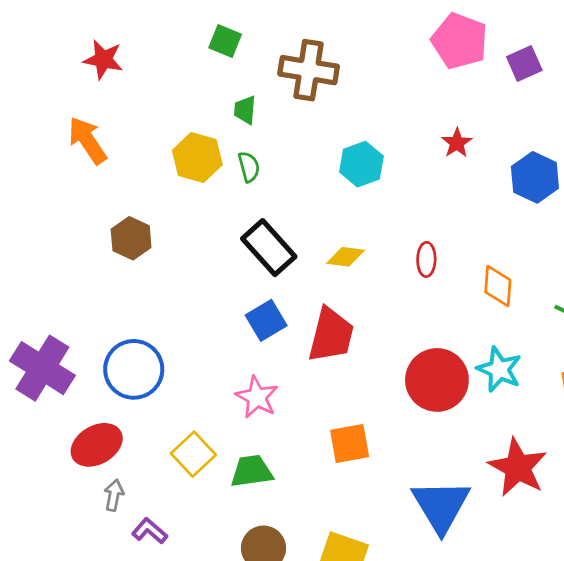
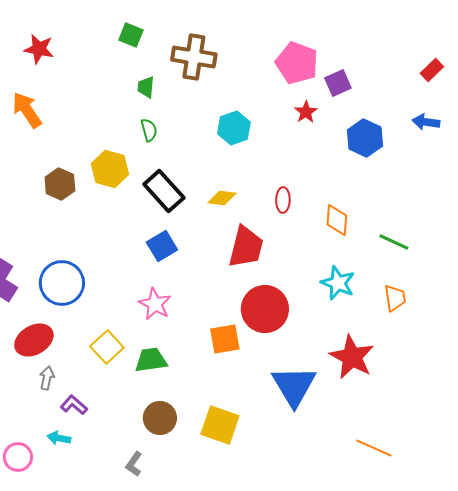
pink pentagon: (459, 41) -> (297, 63), moved
purple square: (524, 64) -> (338, 83), moved
yellow hexagon: (197, 158) -> (110, 169), moved
red trapezoid: (331, 335) -> (246, 247), moved
red circle: (437, 380) -> (265, 309), moved

